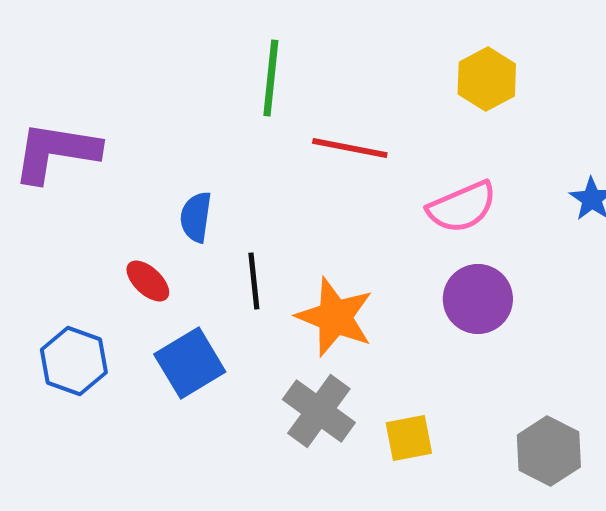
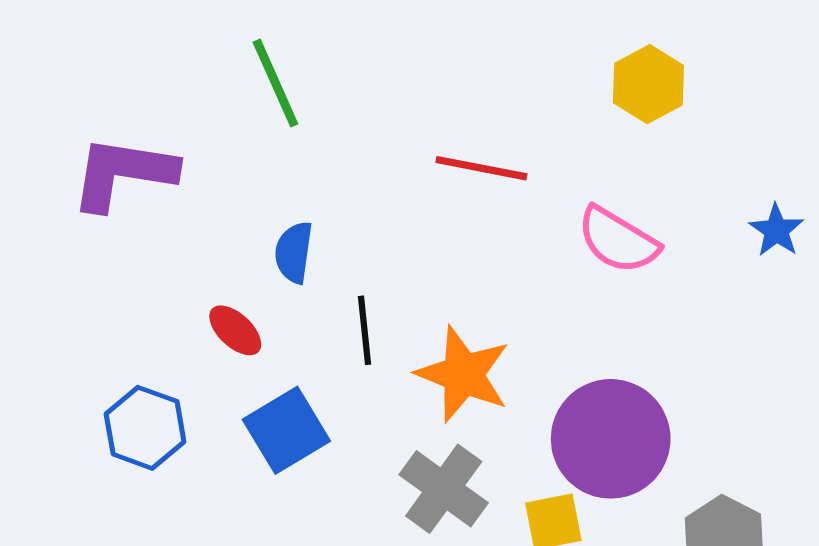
green line: (271, 78) -> (275, 83), moved, turned -30
pink semicircle: (462, 207) -> (618, 240), turned 54
purple circle: (478, 299) -> (611, 439), moved, size x1.4

